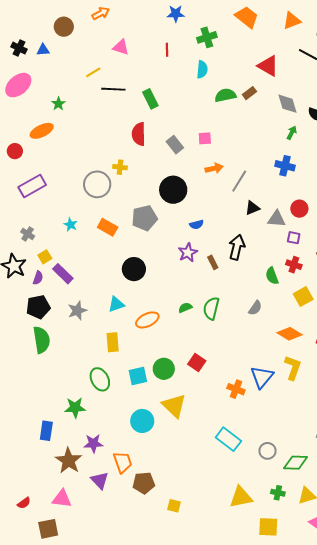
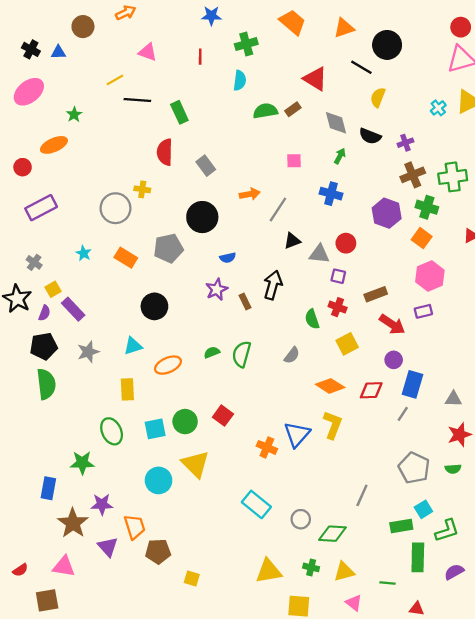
pink square: (205, 138) -> (294, 161), moved

